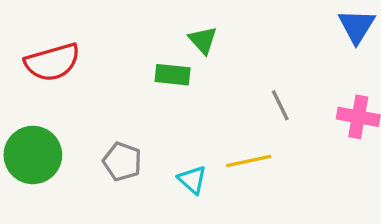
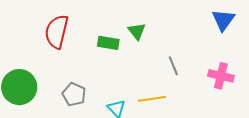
green triangle: (203, 40) -> (137, 31), moved
red semicircle: (52, 62) -> (57, 32), moved, turned 116

